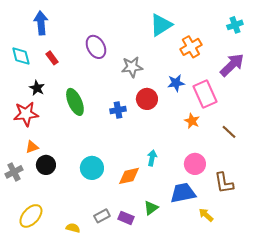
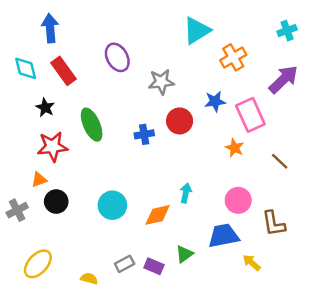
red rectangle: (52, 58) -> (64, 71), size x1.6
red star: (26, 114) -> (53, 147), moved

